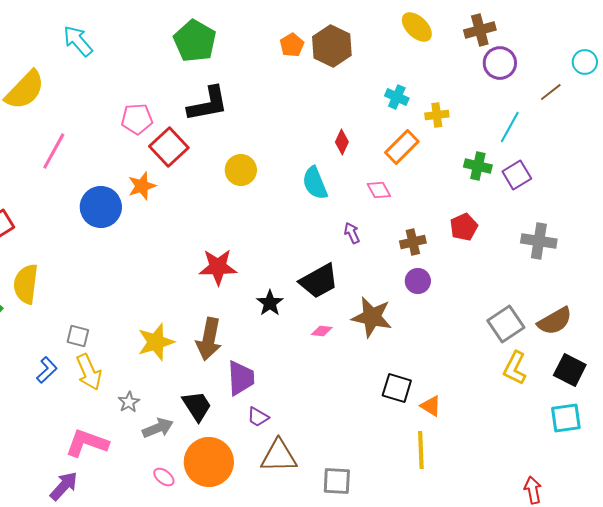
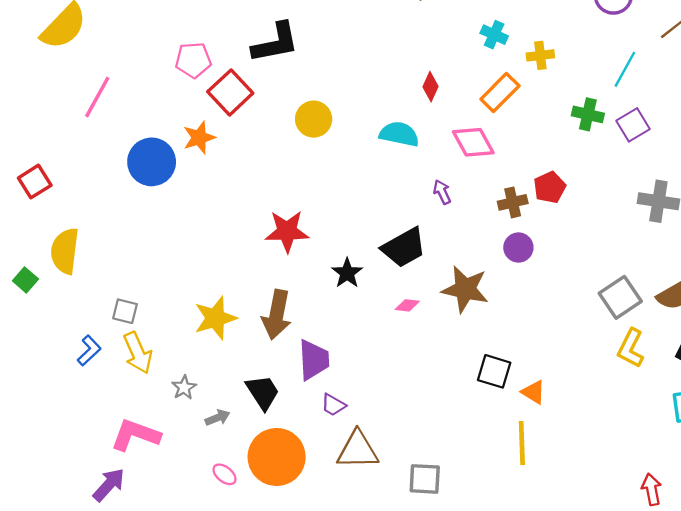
cyan semicircle: (315, 183) -> (399, 134), turned 124
pink diamond: (379, 190) -> (473, 142), size x1.5
red pentagon: (464, 227) -> (550, 187), moved
gray arrow: (158, 428) -> (218, 418), size x0.7

